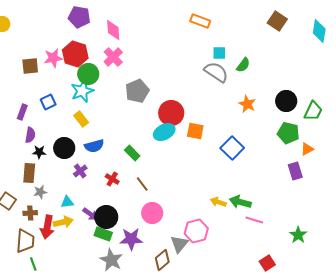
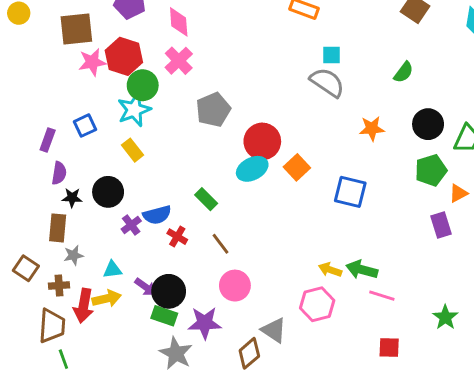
green semicircle: (243, 65) -> (404, 72), moved
brown square: (30, 66) -> (76, 29), moved, size x1.4
orange star: (247, 104) -> (372, 128), turned -30
orange square: (195, 131) -> (297, 167), turned 36
green pentagon: (288, 133) -> (431, 170), turned -30
blue semicircle: (94, 146) -> (157, 215), moved
blue square: (232, 148) -> (350, 192), turned -30
pink hexagon: (196, 231) -> (317, 304), moved
gray triangle: (179, 244) -> (274, 330), turned -36
red square: (267, 263) -> (389, 348), moved, turned 35

